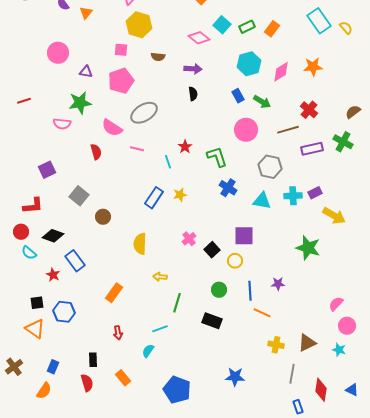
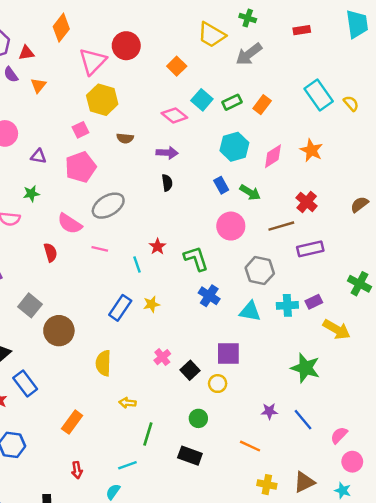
pink square: (121, 50) -> (81, 130), turned -32
orange star: (313, 67) -> (311, 150), turned 30
green star: (80, 103) -> (31, 194), size x0.6
green cross: (343, 142) -> (359, 284), moved
brown circle: (103, 217) -> (59, 331), size x1.6
blue line: (250, 291) -> (303, 420), moved, turned -36

